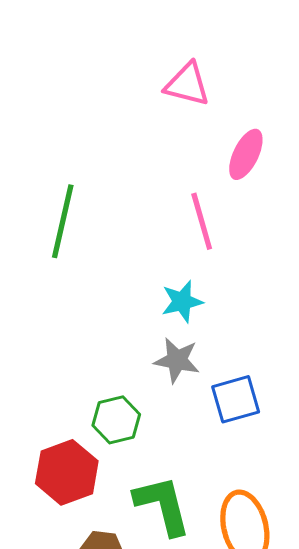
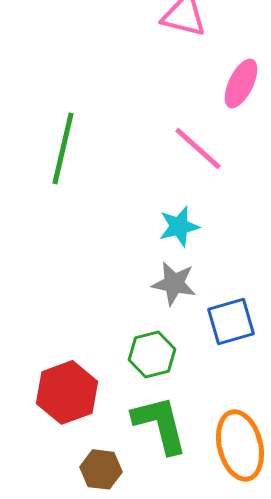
pink line: (202, 221) -> (198, 148), turned -32
green hexagon: (116, 420) -> (152, 354), moved

